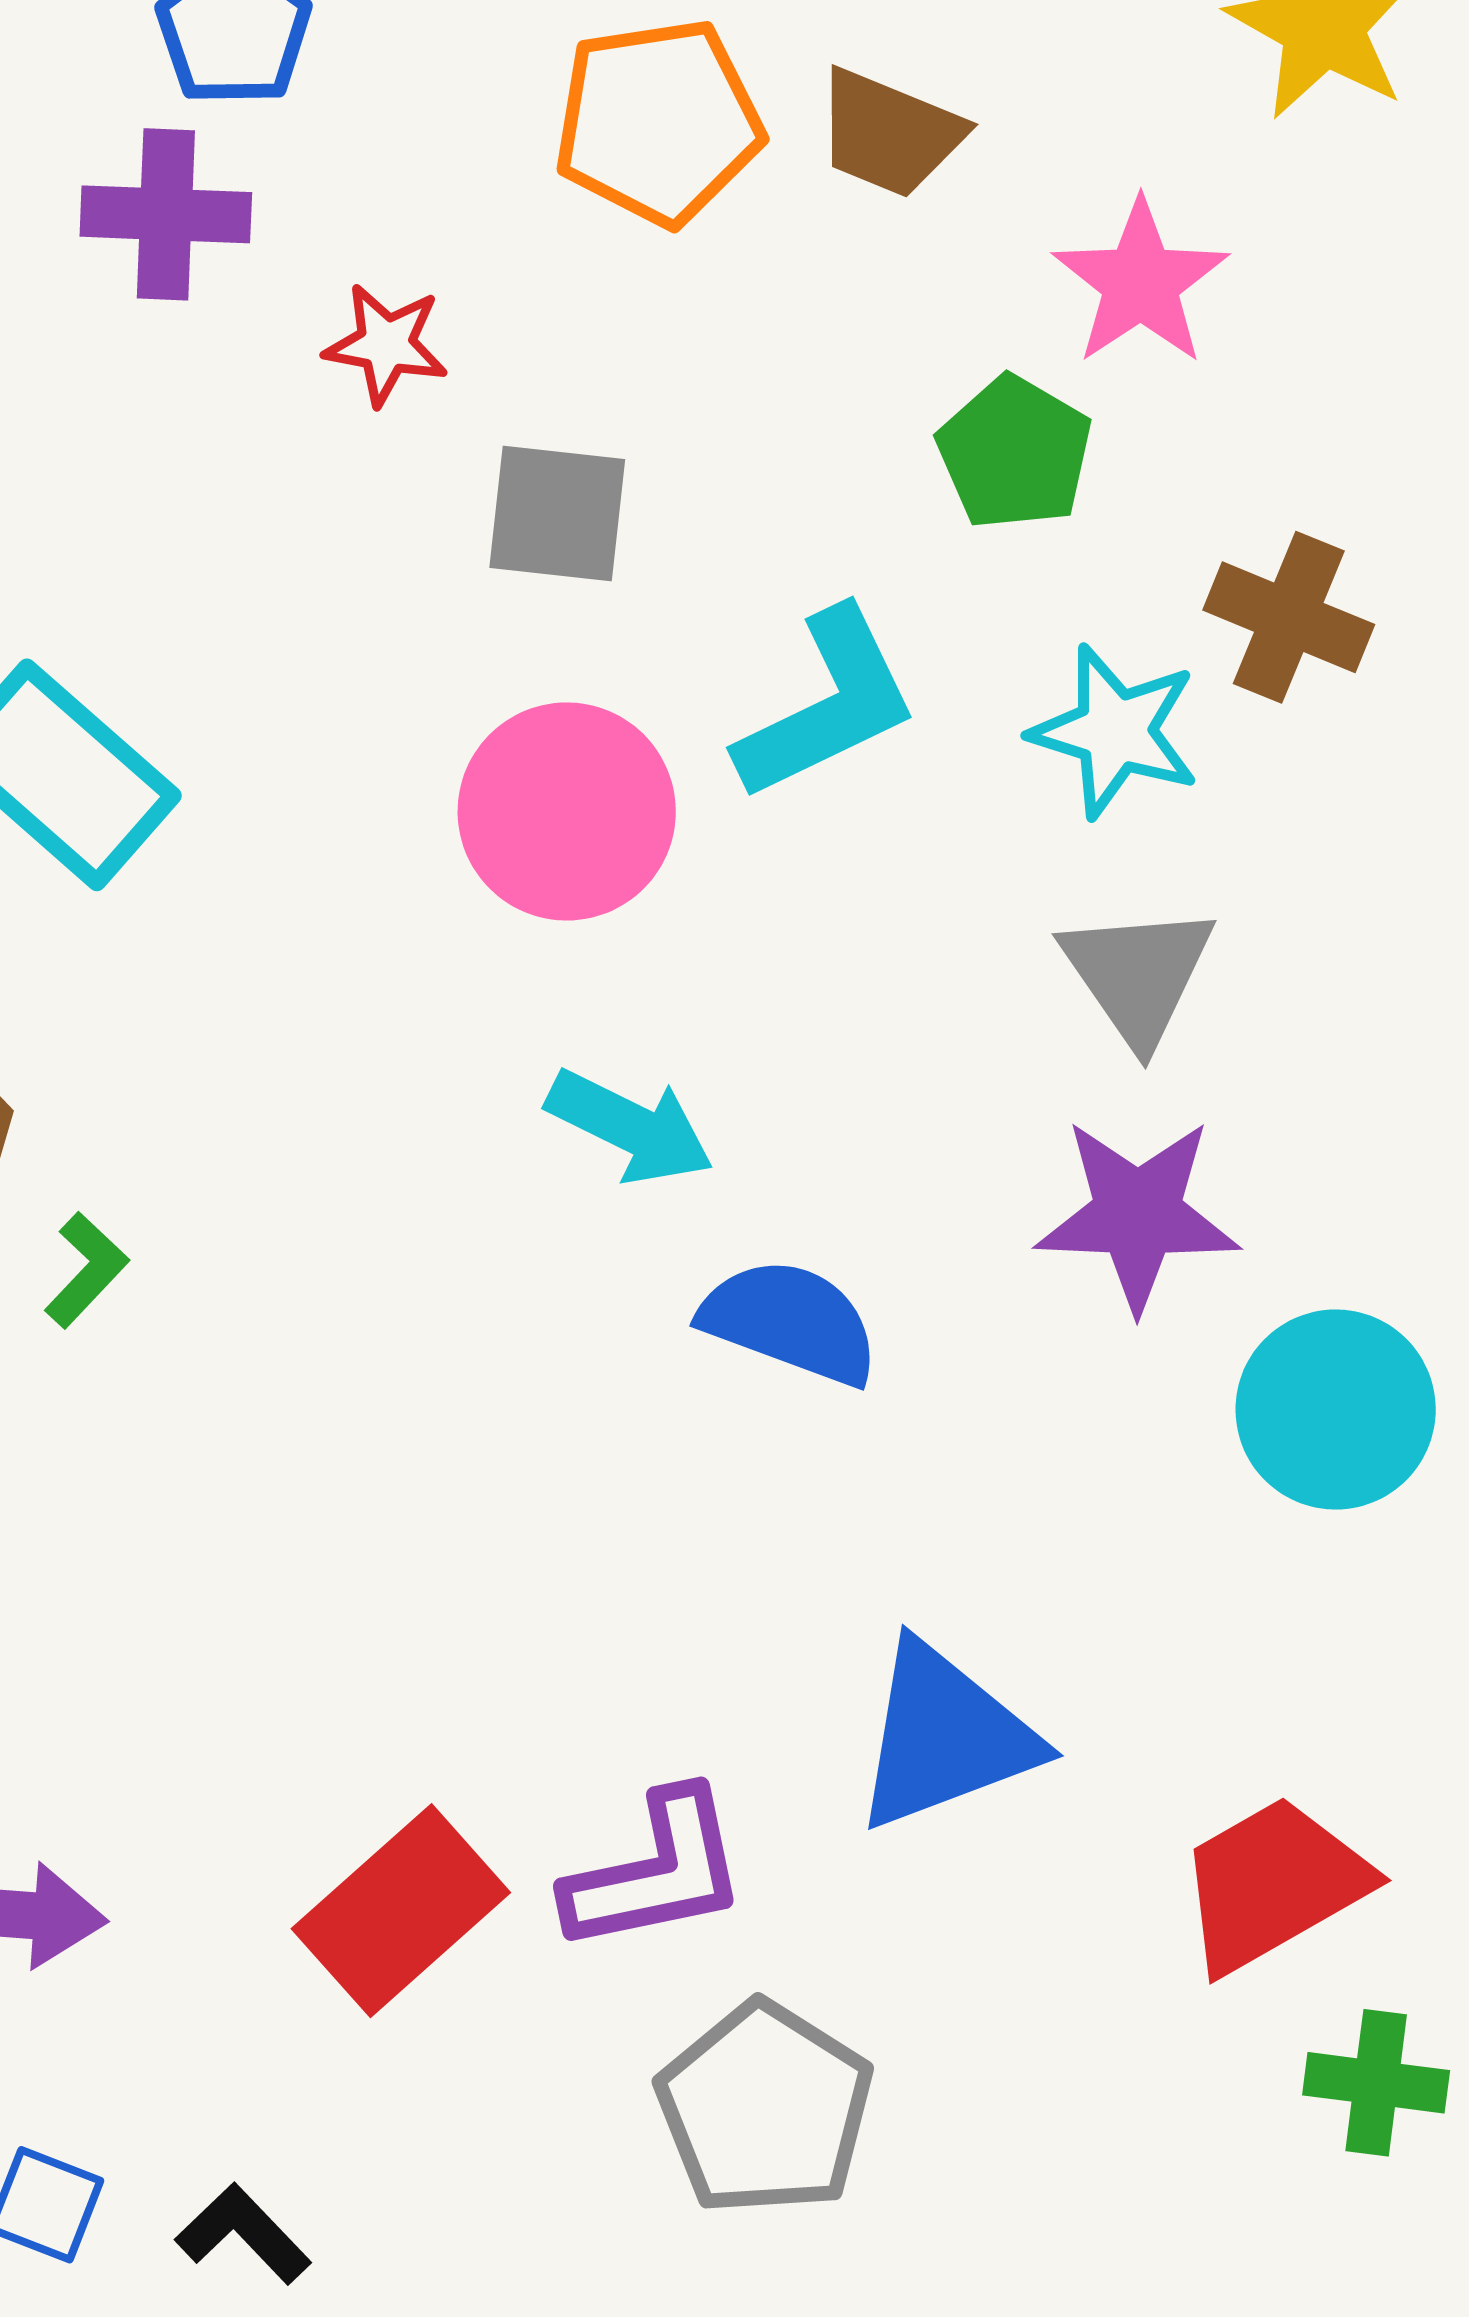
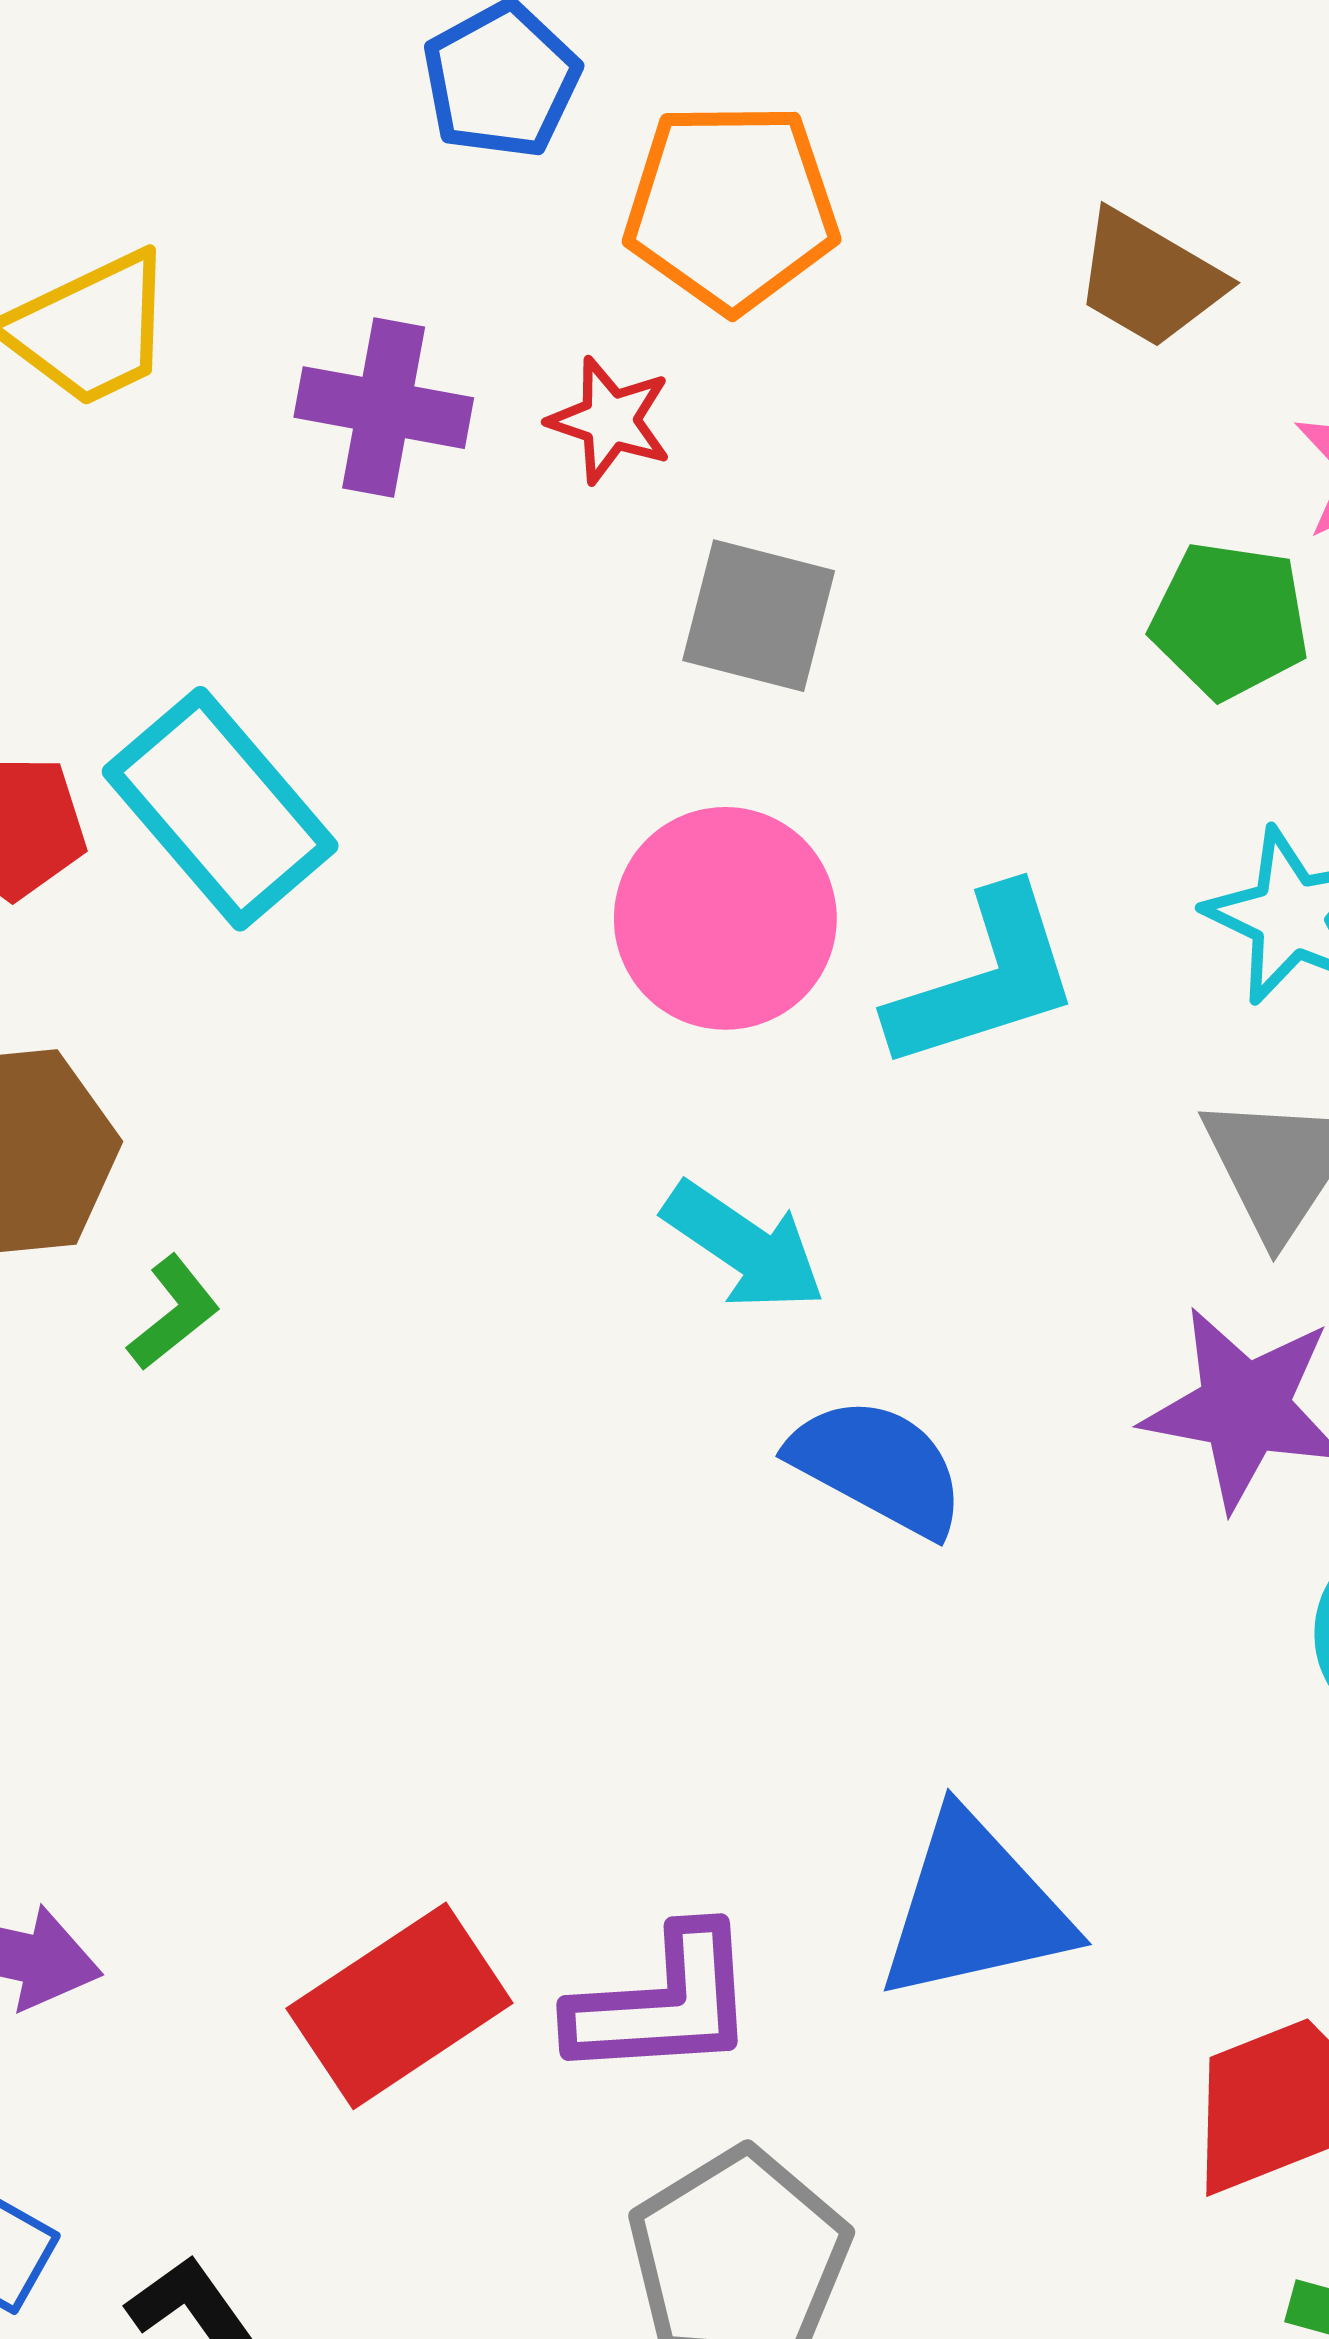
orange pentagon: (658, 122) -> (731, 207), moved
purple cross: (166, 214) -> (384, 408), moved
green pentagon: (1015, 453) -> (1230, 620), turned -30
cyan L-shape: (827, 705) -> (985, 979), moved

